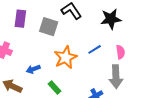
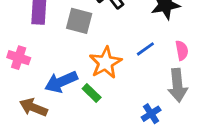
blue arrow: (33, 69) -> (61, 82), size x1.6
green rectangle: (54, 87) -> (92, 93), moved

